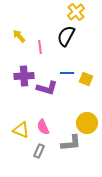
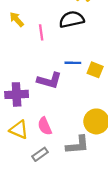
black semicircle: (66, 36) -> (72, 19), turned 50
purple cross: (24, 76) -> (17, 94), moved
gray rectangle: (39, 151) -> (40, 154), turned 32

